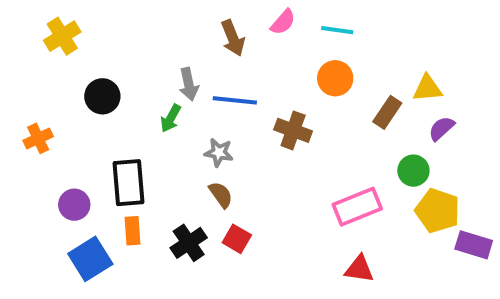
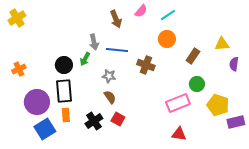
cyan line: (337, 30) -> (168, 15), turned -42
yellow cross: (62, 36) -> (17, 18), moved
yellow triangle: (427, 88) -> (222, 44), moved
black circle: (102, 96) -> (64, 65), moved
purple semicircle: (442, 128) -> (234, 64), moved, turned -40
green circle: (413, 171) -> (197, 84), moved
purple circle: (74, 205) -> (37, 102), size x1.6
purple rectangle: (474, 245) -> (236, 122), turned -30

